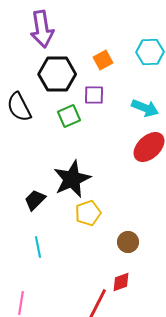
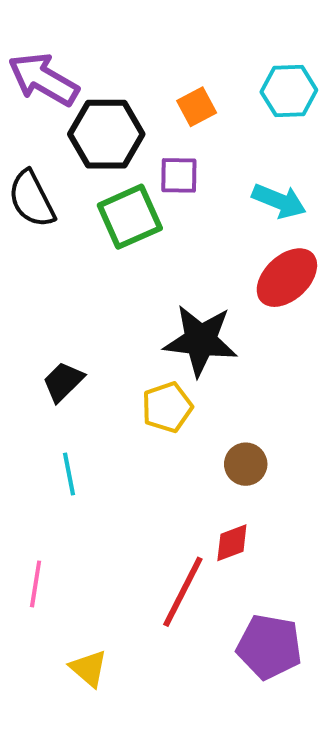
purple arrow: (42, 29) -> (43, 79), moved, turned 129
green square: (69, 116) -> (130, 217), size x1.4
black star: (72, 179) -> (201, 340), moved, turned 30

